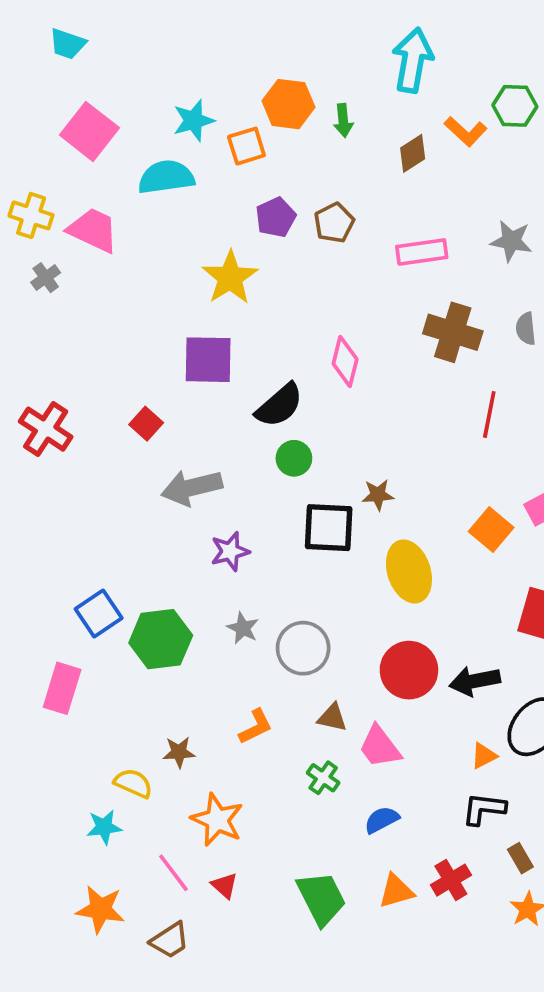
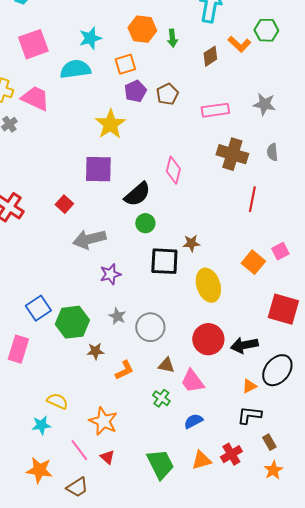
pink square: (89, 131) -> (33, 44), turned 32
orange square: (246, 146) -> (125, 64), moved
brown star: (179, 752) -> (95, 351), moved

